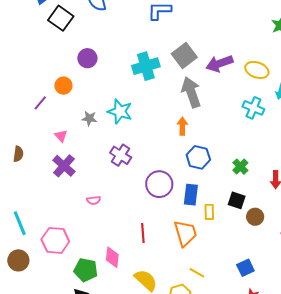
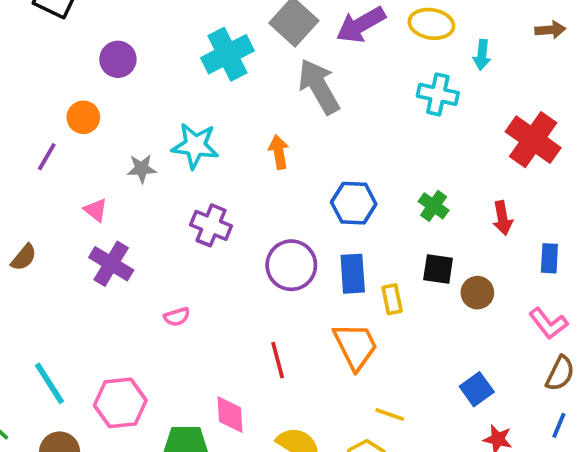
orange arrow: (182, 126) -> (279, 152), moved
brown semicircle: (18, 154) -> (24, 257), turned 42

